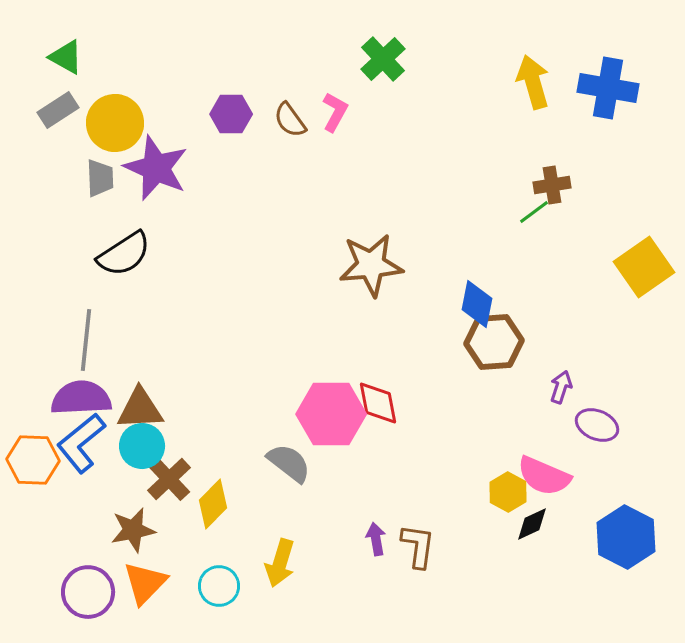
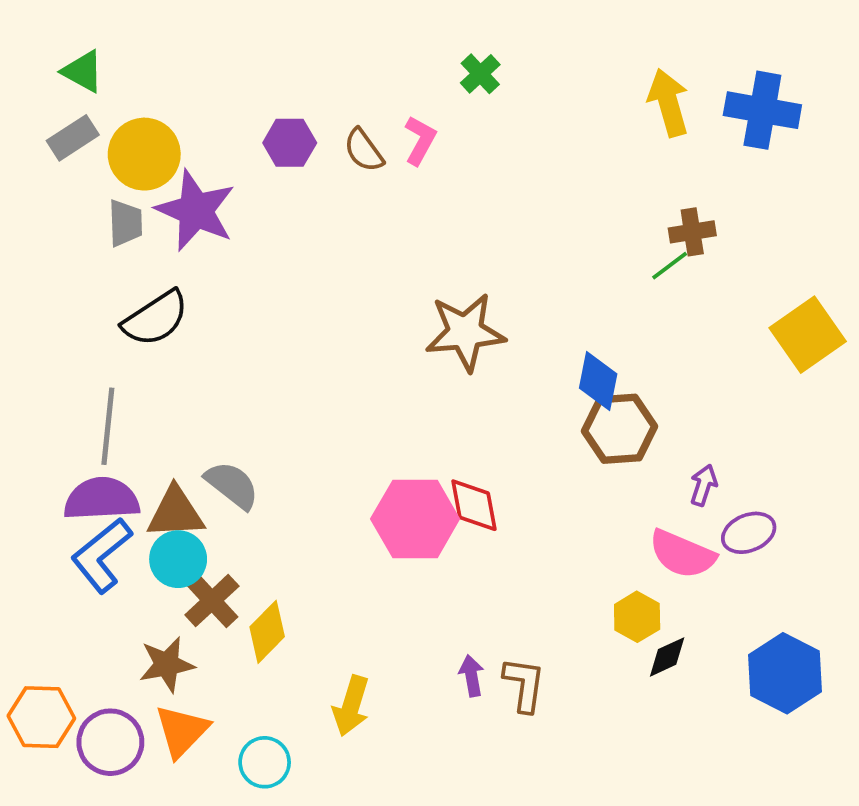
green cross: (383, 59) -> (480, 74), size x0.7
purple ellipse: (597, 425) -> (749, 533), turned -45
orange hexagon: (33, 460) -> (41, 717), moved
gray semicircle: (289, 463) -> (232, 485), moved
pink semicircle: (544, 476) -> (682, 554), moved
cyan circle: (219, 586) -> (265, 762), moved

